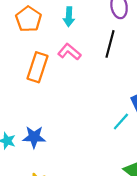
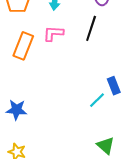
pink L-shape: (69, 52) -> (53, 33), turned -40

